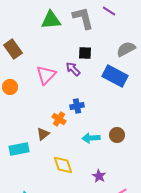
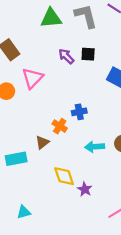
purple arrow: (73, 69) -> (66, 56), moved
pink triangle: (46, 75) -> (32, 78), moved
purple star: (99, 176) -> (85, 189), moved

